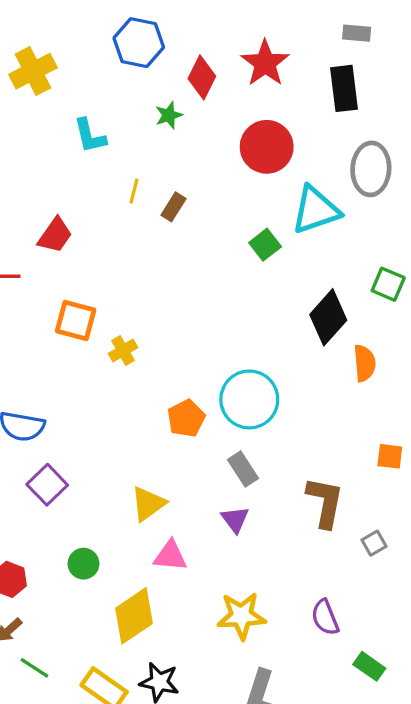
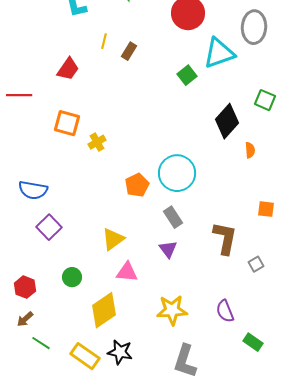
red trapezoid: (55, 235) -> (68, 69), moved
orange semicircle: (365, 363) -> (250, 150), size x0.7

